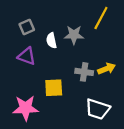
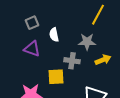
gray star: (74, 35) -> (87, 42), moved
gray cross: (84, 72) -> (72, 61), moved

